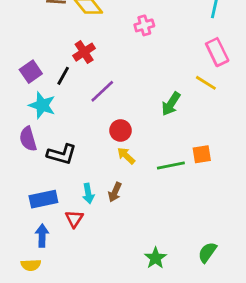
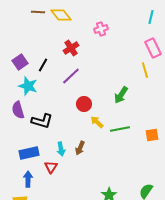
red cross: (84, 52) -> (71, 48), moved
yellow line: (206, 83) -> (145, 70), turned 42
green arrow: (171, 104) -> (121, 95), moved
orange square: (202, 154) -> (152, 135), moved
yellow arrow: (126, 156) -> (97, 122), moved

